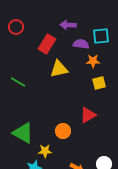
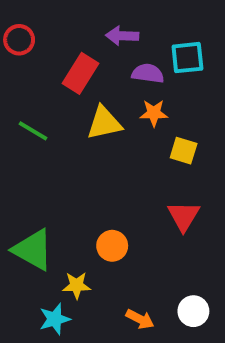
orange star: (93, 61) -> (154, 113), moved
green line: (18, 82) -> (33, 131), moved
yellow square: (99, 83) -> (184, 151), turned 32
red triangle: (88, 115) -> (184, 216), moved, turned -30

